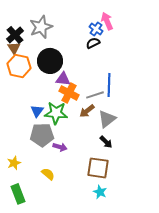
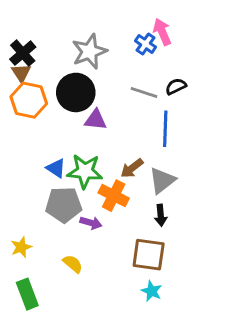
gray star: (41, 27) -> (89, 52), moved
black semicircle: (93, 43) -> (176, 86), moved
orange cross: (69, 93) -> (114, 196), moved
gray line: (95, 95) -> (144, 92), moved, turned 36
blue triangle: (37, 111) -> (56, 168), turned -32
black arrow: (106, 142) -> (161, 215), turned 40

